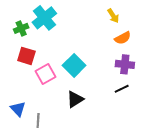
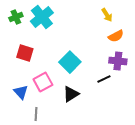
green cross: (21, 28) -> (16, 17), moved
pink square: (45, 74) -> (43, 82), moved
black line: (122, 89) -> (104, 79), moved
blue triangle: (18, 109) -> (21, 92), moved

